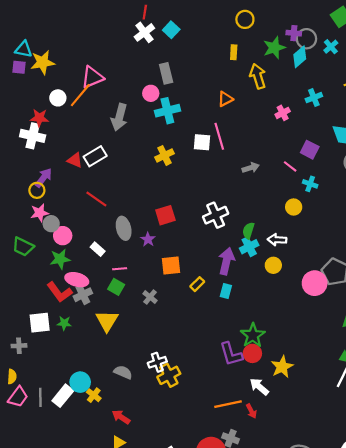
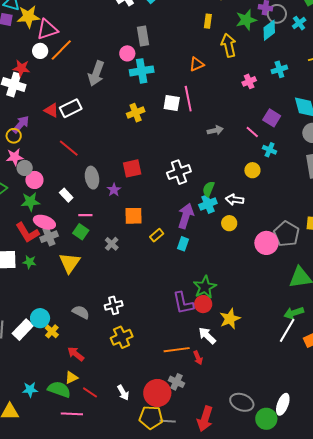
pink triangle: (92, 77) -> (47, 30), moved
yellow cross: (169, 375) -> (122, 337), moved

